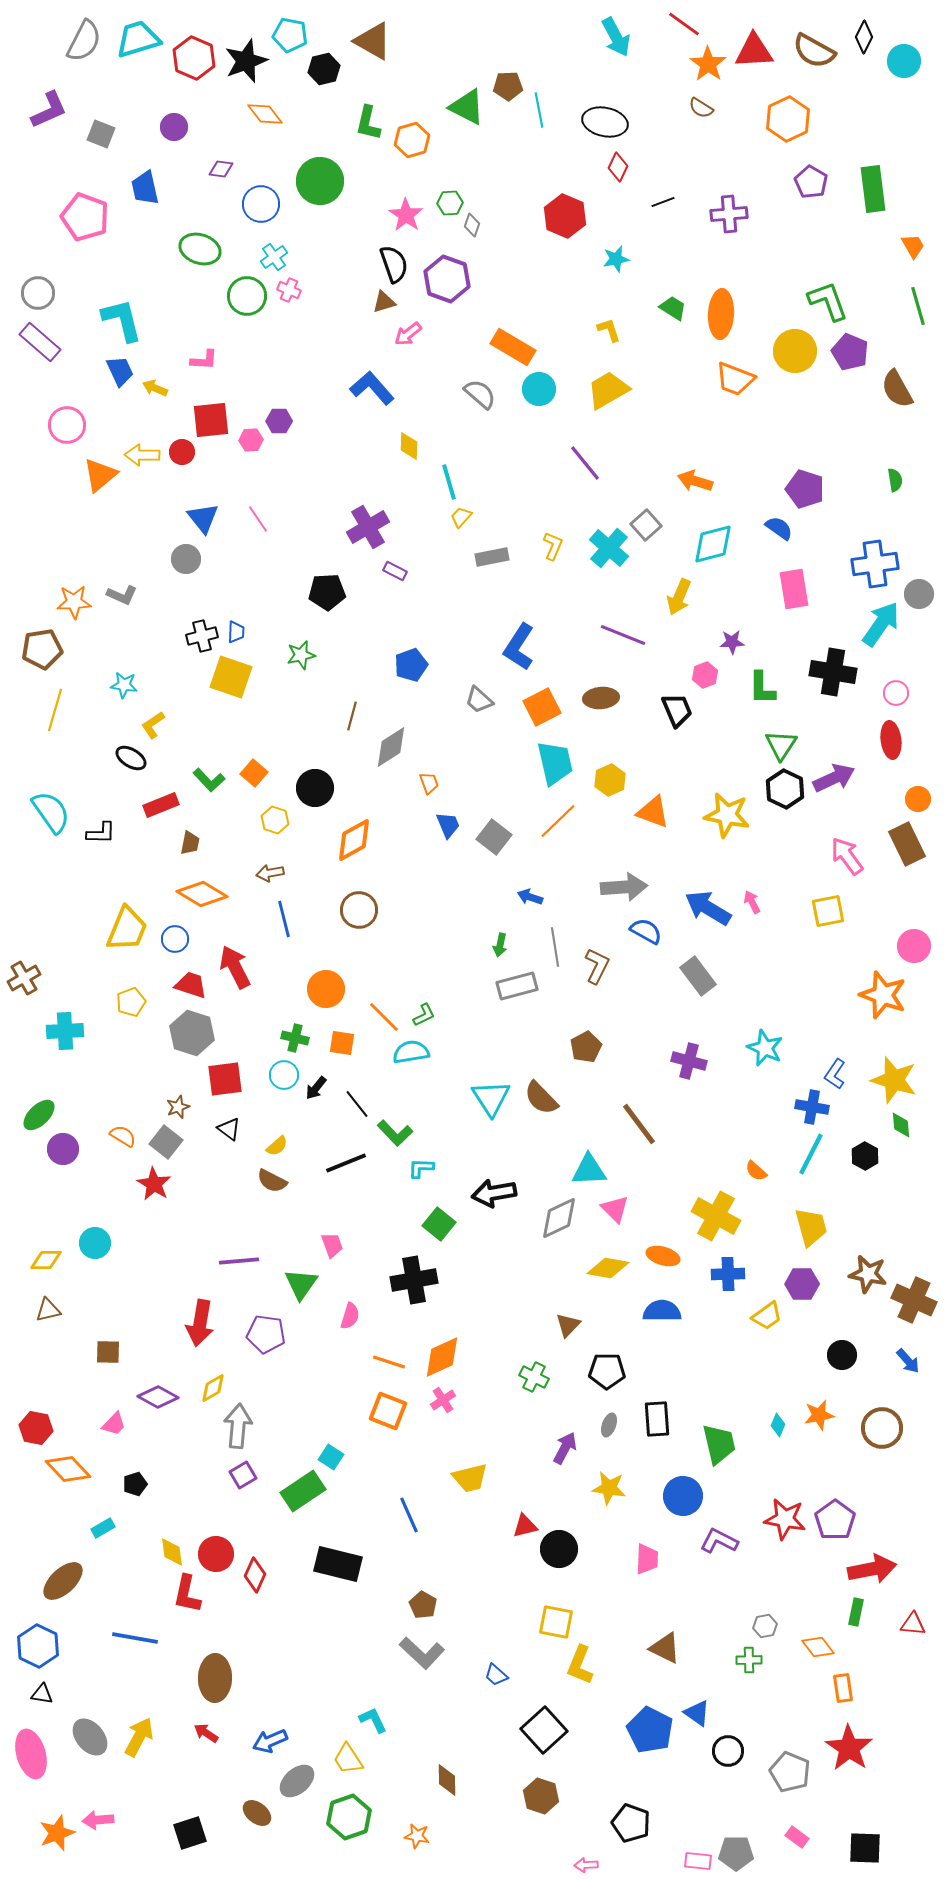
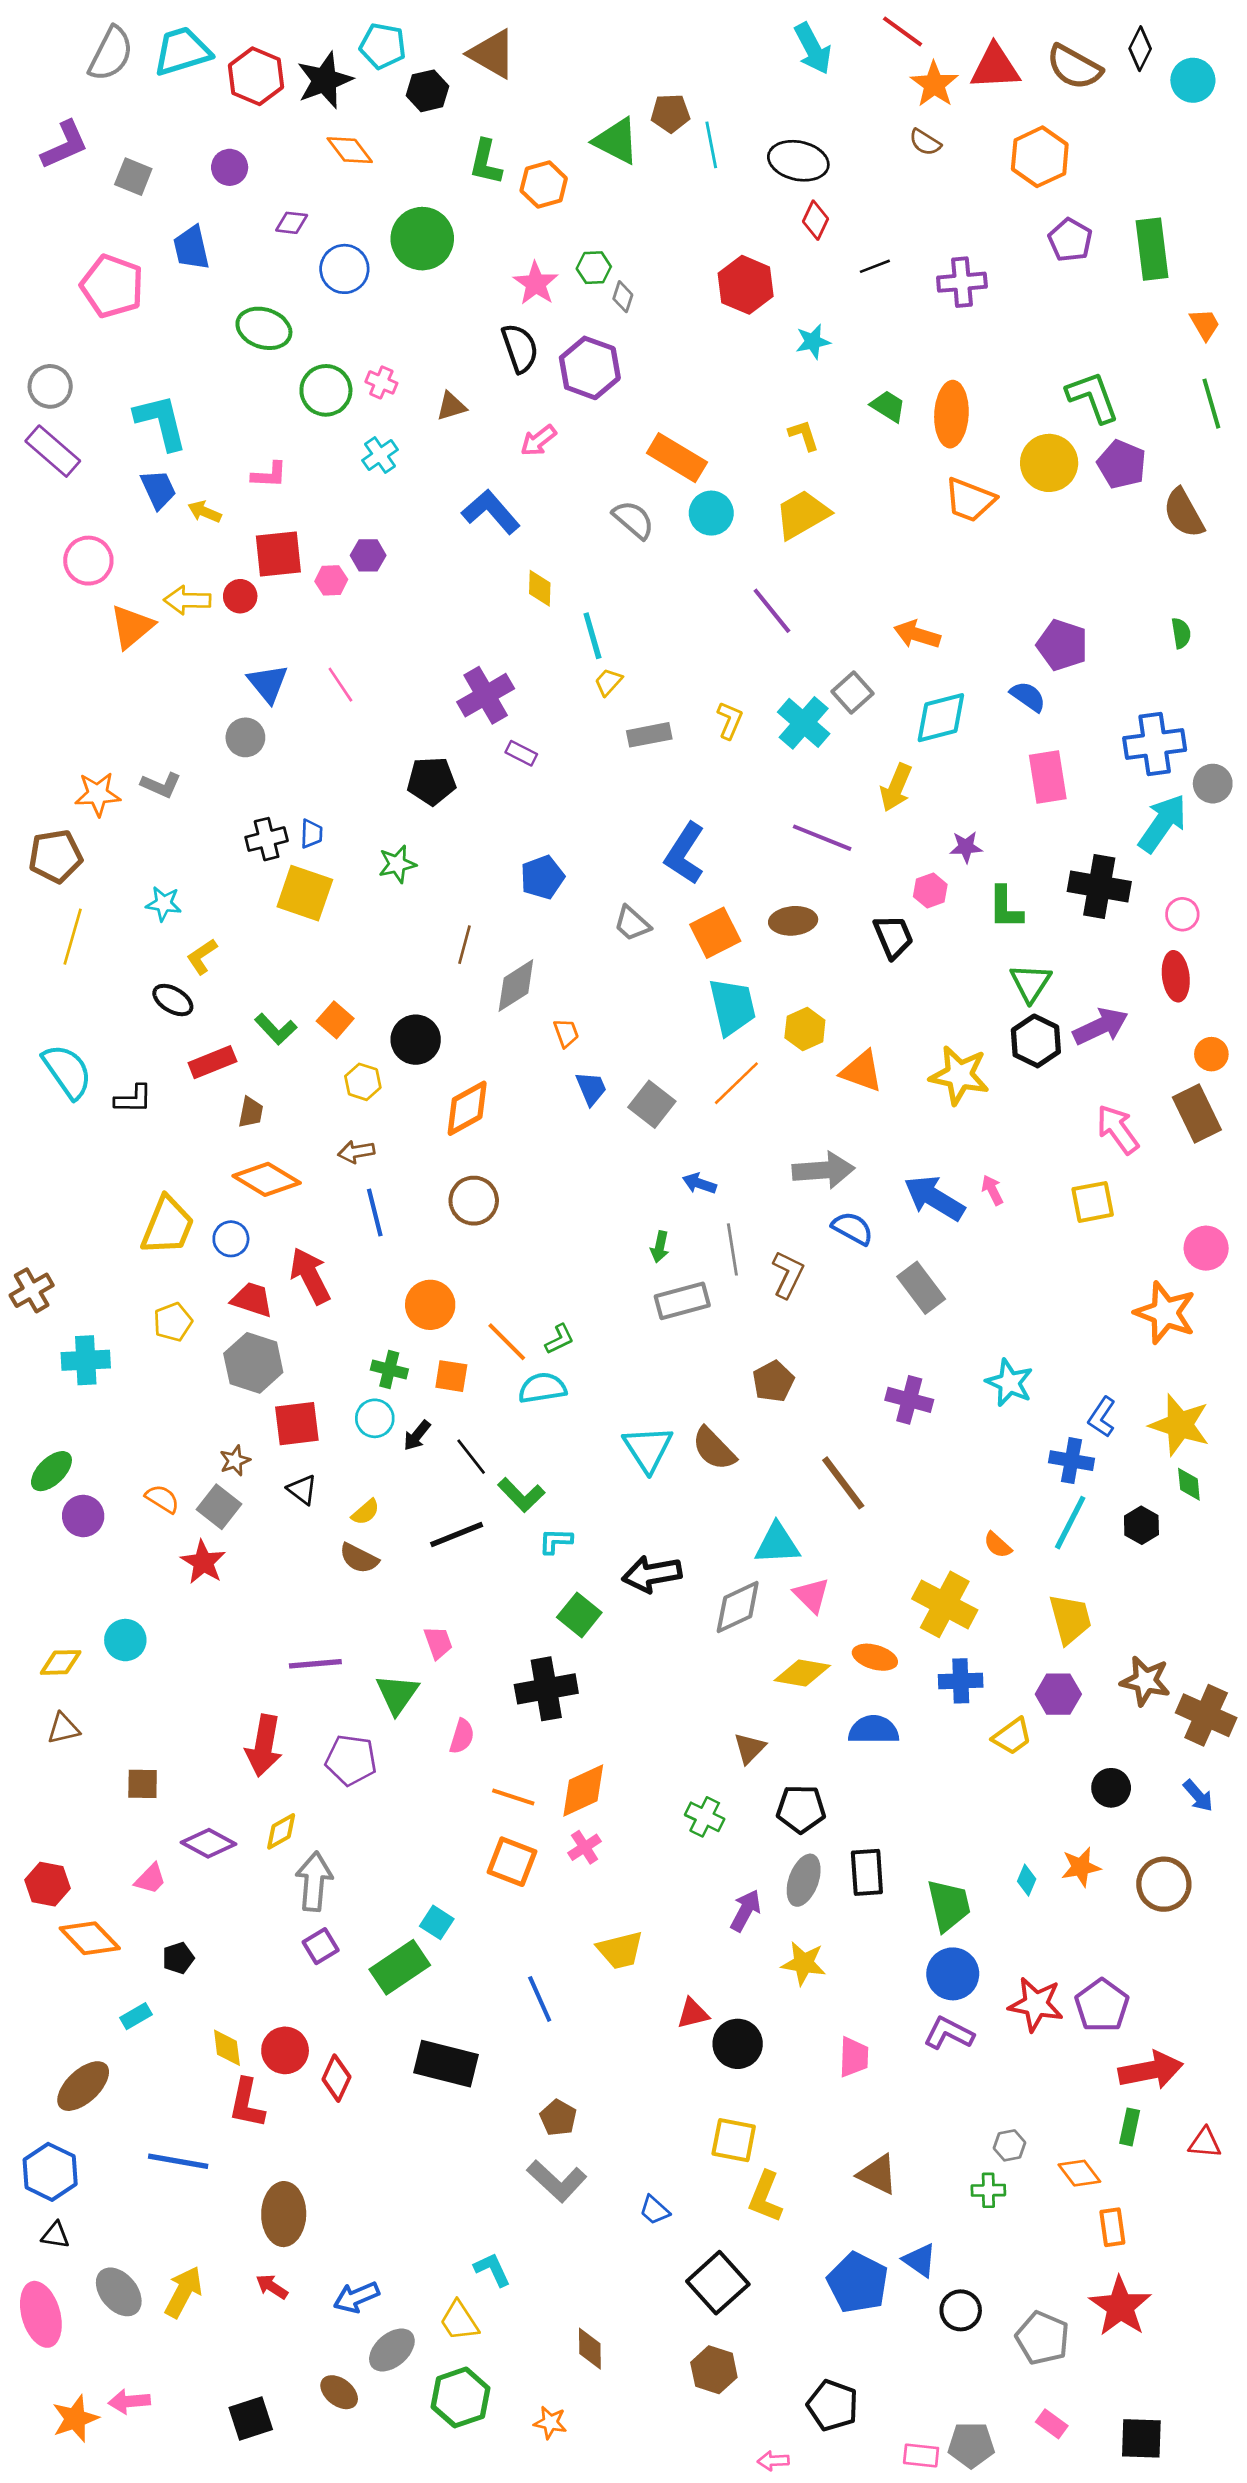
cyan cross: (274, 257) -> (380, 455), moved
brown triangle: (384, 302) -> (451, 406), moved
gray ellipse: (609, 1425) -> (804, 1880), size x1.6
blue circle: (683, 1496) -> (953, 1974), moved

